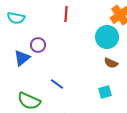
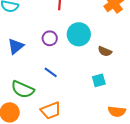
cyan circle: (107, 37) -> (79, 34), moved
purple circle: (38, 45) -> (50, 38), moved

